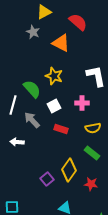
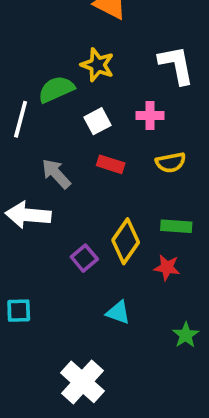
green semicircle: (32, 89) -> (56, 89), turned -72
gray arrow: (32, 120) -> (56, 174), moved
white arrow: (17, 142) -> (28, 215), moved, size x1.6
green rectangle: (92, 153) -> (176, 226), moved, turned -35

